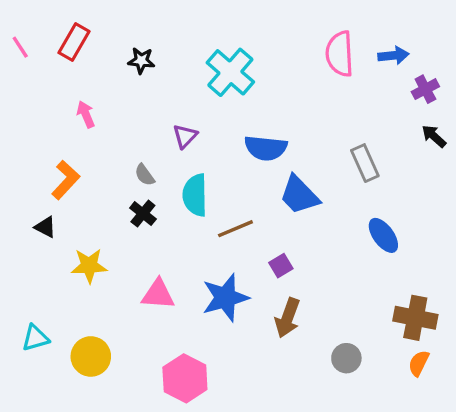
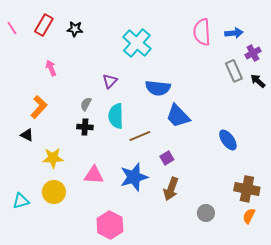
black star: (141, 61) -> (75, 29), moved
gray rectangle: (365, 163) -> (234, 71), moved
gray semicircle: (145, 175) -> (86, 104), turned 64
black cross: (143, 214) -> (85, 127), turned -35
yellow circle: (91, 356) -> (54, 192), moved

